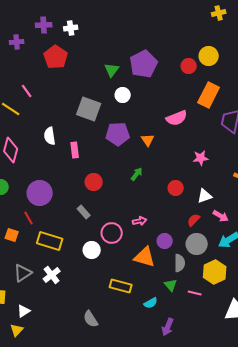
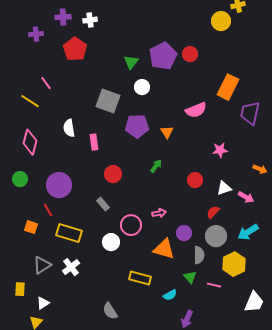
yellow circle: (209, 56) -> (221, 21), moved
red circle: (189, 66) -> (190, 54), moved
pink arrow: (221, 216) -> (246, 197), moved

